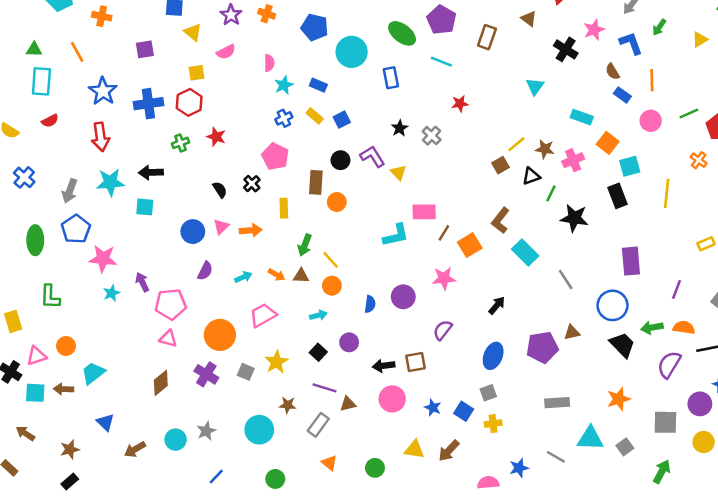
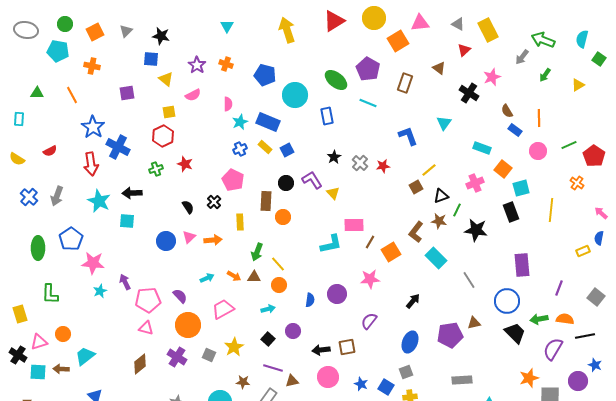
blue L-shape: (631, 43) -> (408, 136), moved
cyan rectangle: (41, 81) -> (19, 119), moved, size x0.6
blue rectangle: (318, 85) -> (268, 122), size x1.6
blue cross: (148, 104) -> (118, 147), moved, turned 35
red star: (460, 104) -> (383, 166), moved
brown star: (545, 149) -> (439, 221), moved
cyan star: (110, 182) -> (99, 201), turned 30
gray arrow: (70, 191) -> (57, 196), moved
purple semicircle: (205, 271) -> (180, 296), moved, turned -70
orange star: (619, 399) -> (529, 378), moved

